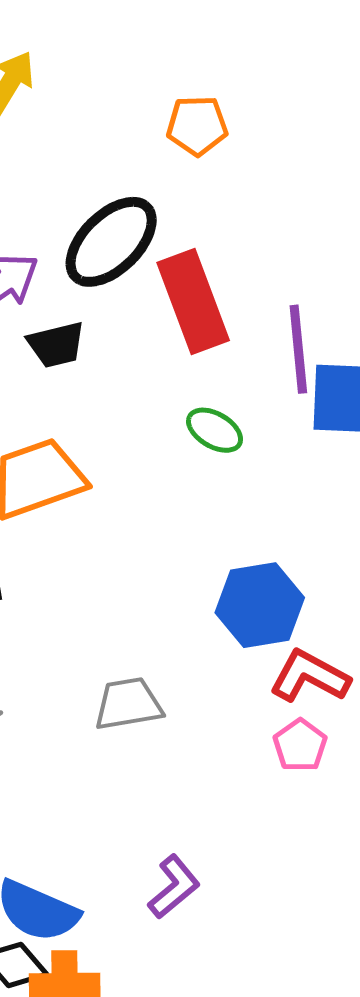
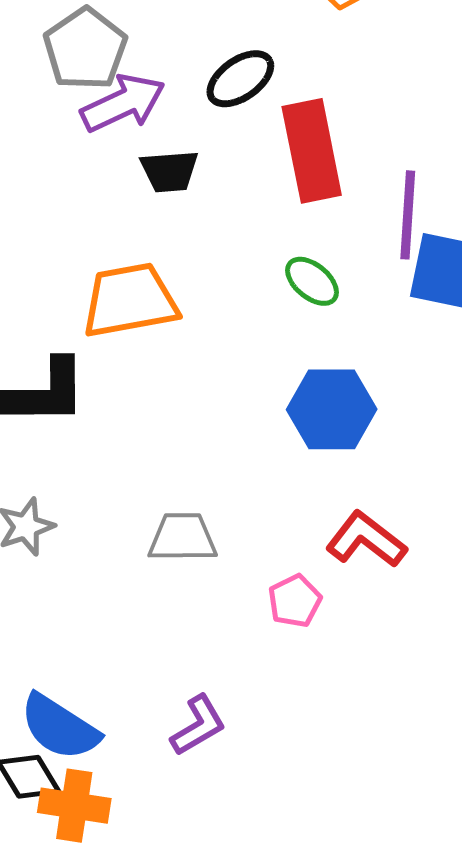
black ellipse: (111, 242) -> (240, 79), size x0.7
blue hexagon: (260, 605) -> (332, 409), moved
pink pentagon: (300, 745) -> (295, 601), moved

